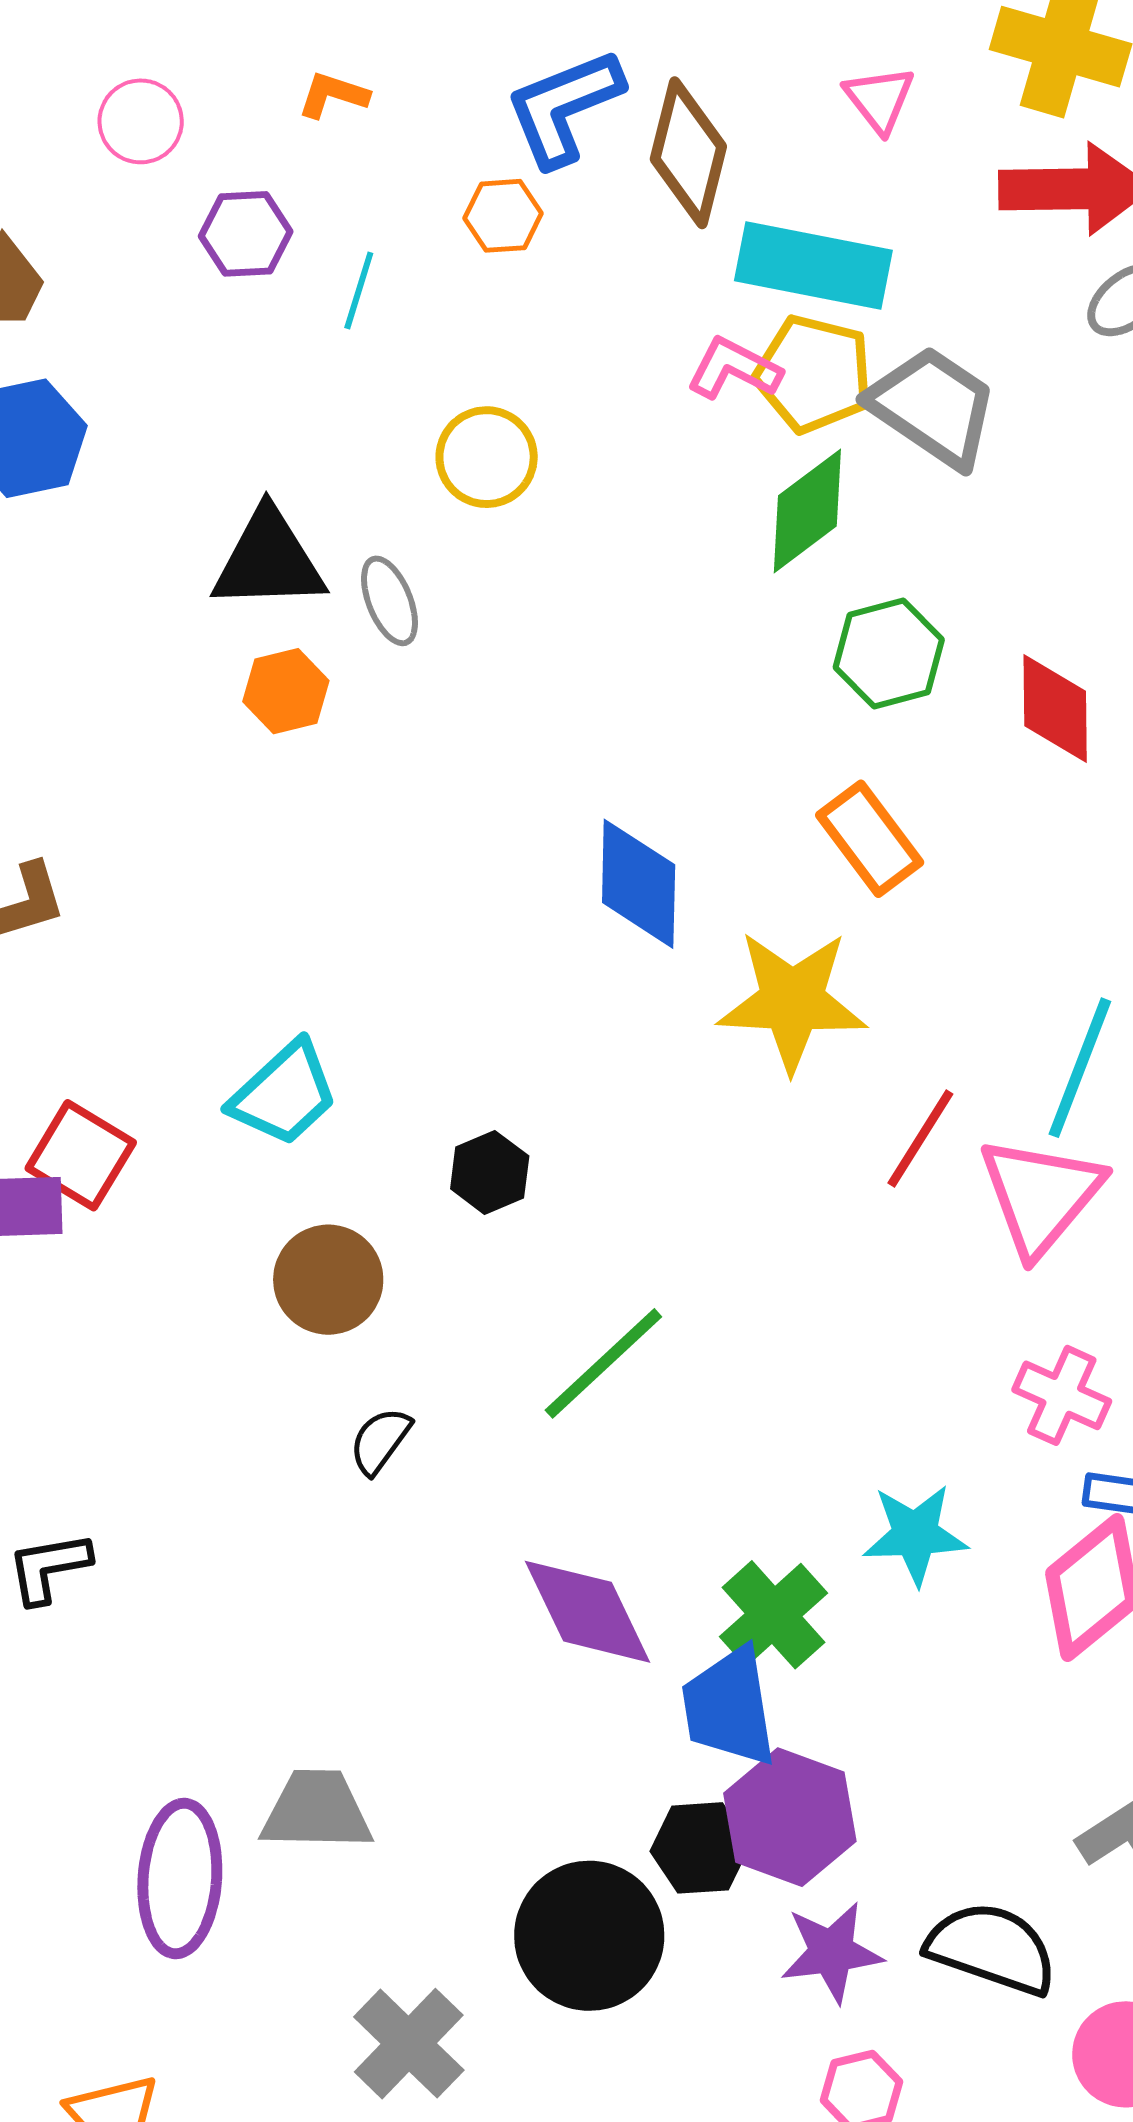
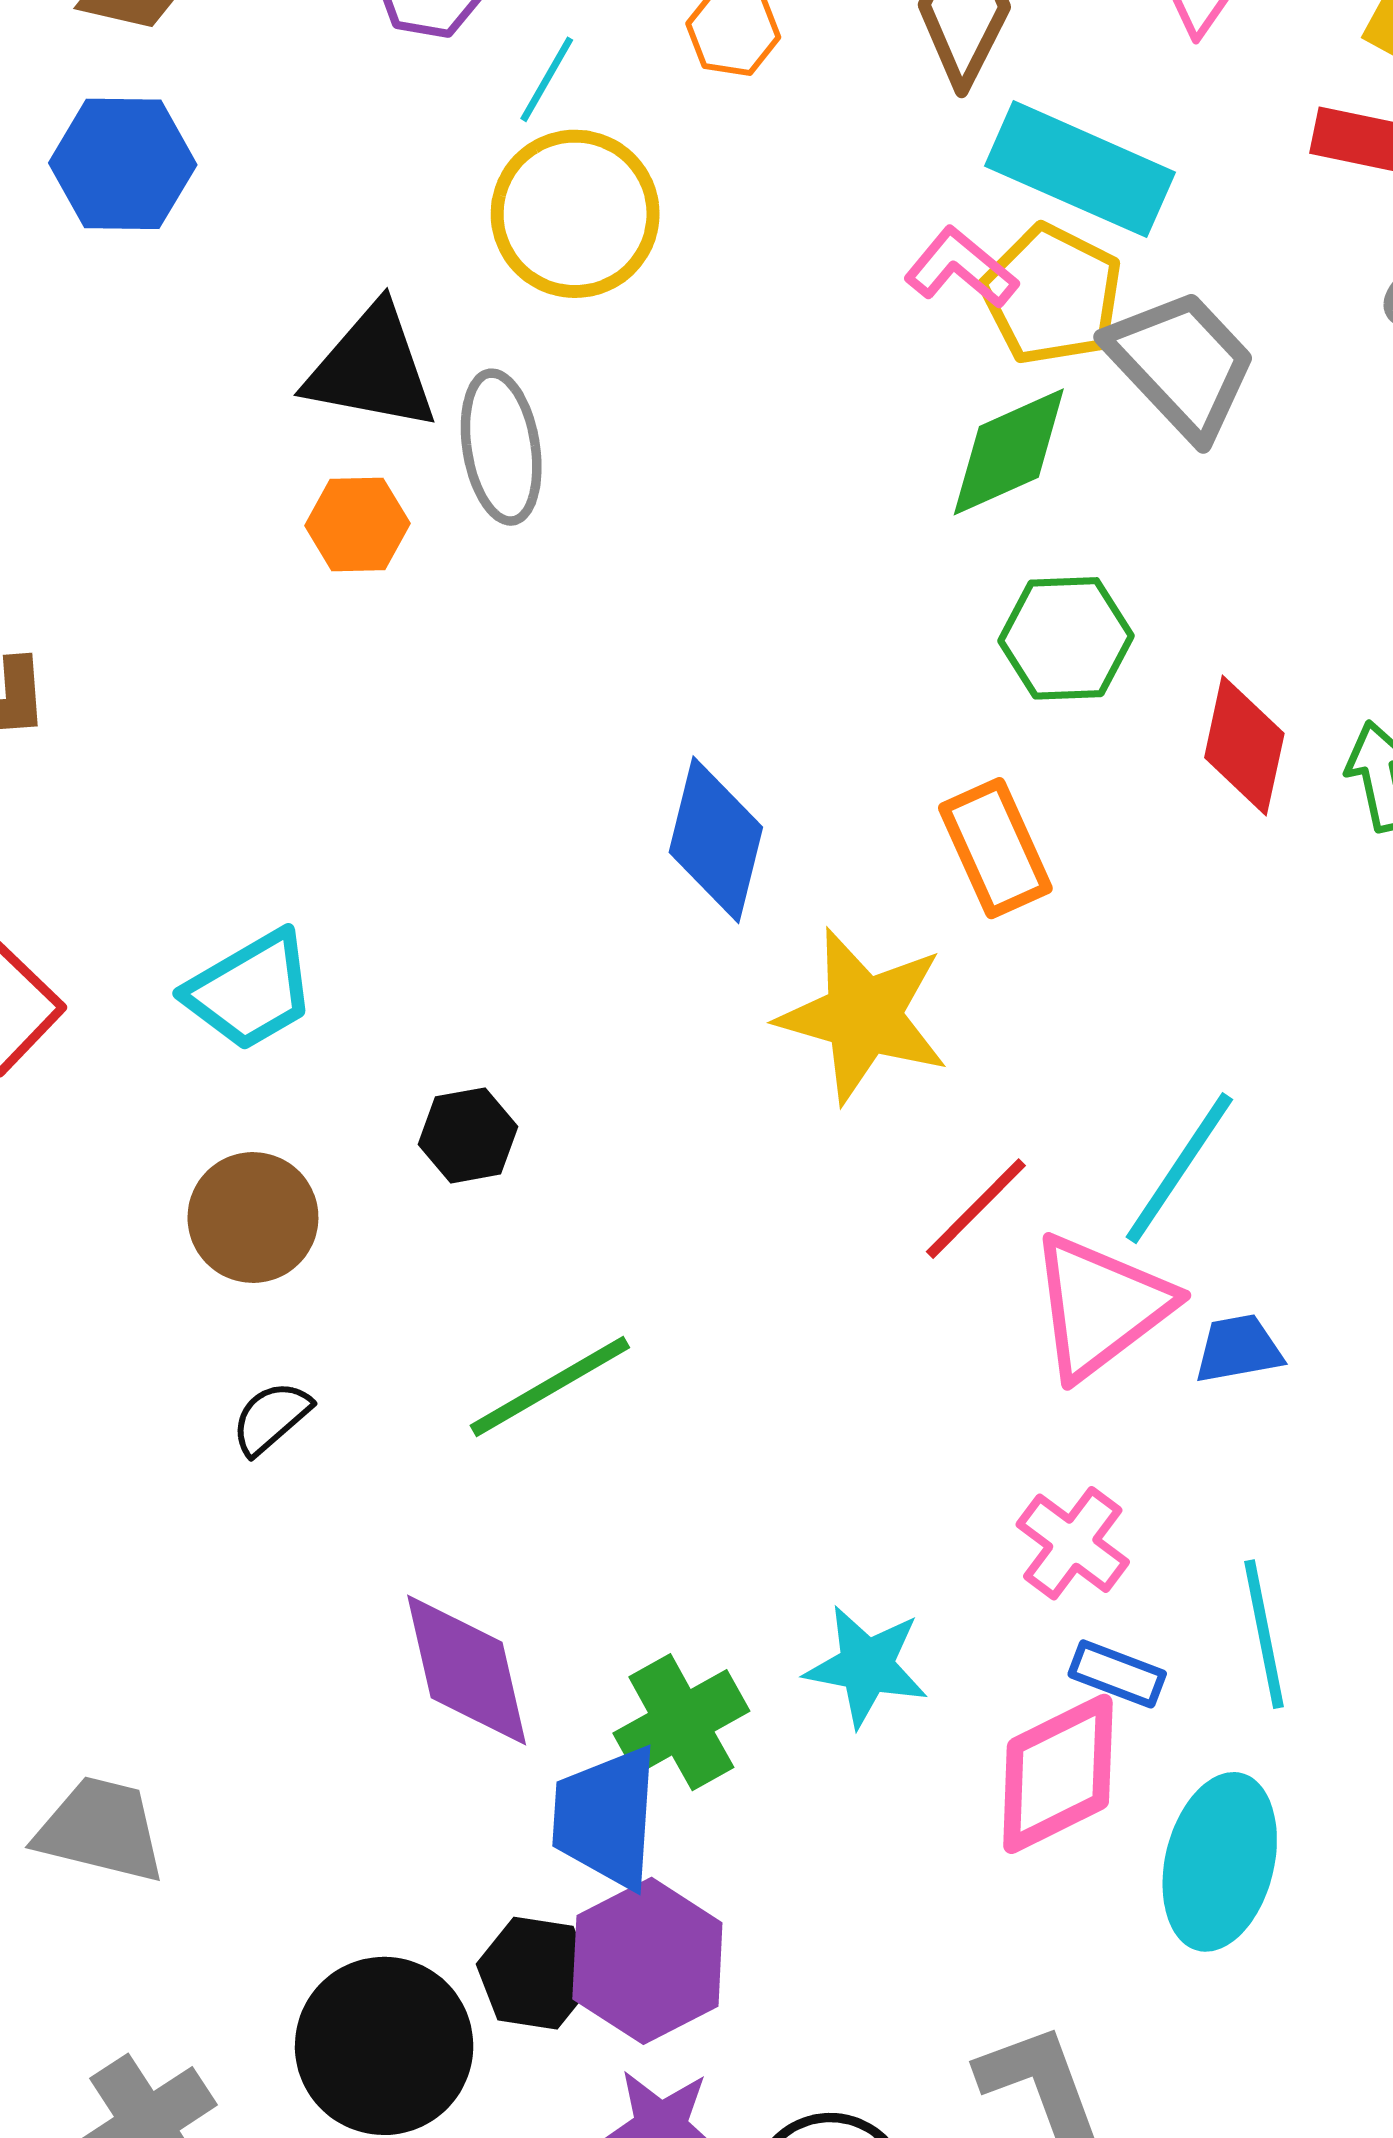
yellow circle: (487, 457) -> (575, 214), moved, size x1.4
gray ellipse: (389, 601) -> (501, 447), size x1.4

